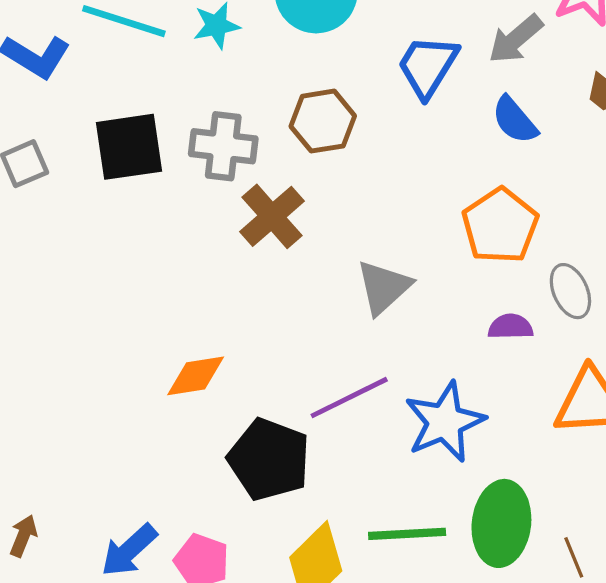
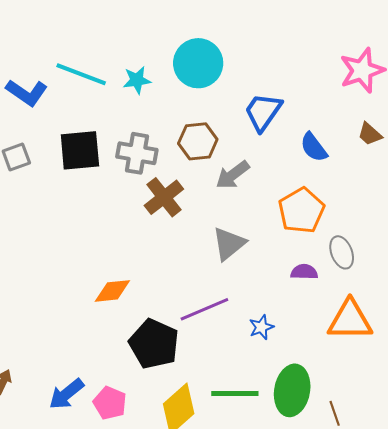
gray arrow: (516, 39) -> (233, 175), moved
blue star: (445, 422) -> (261, 327), size x0.5

